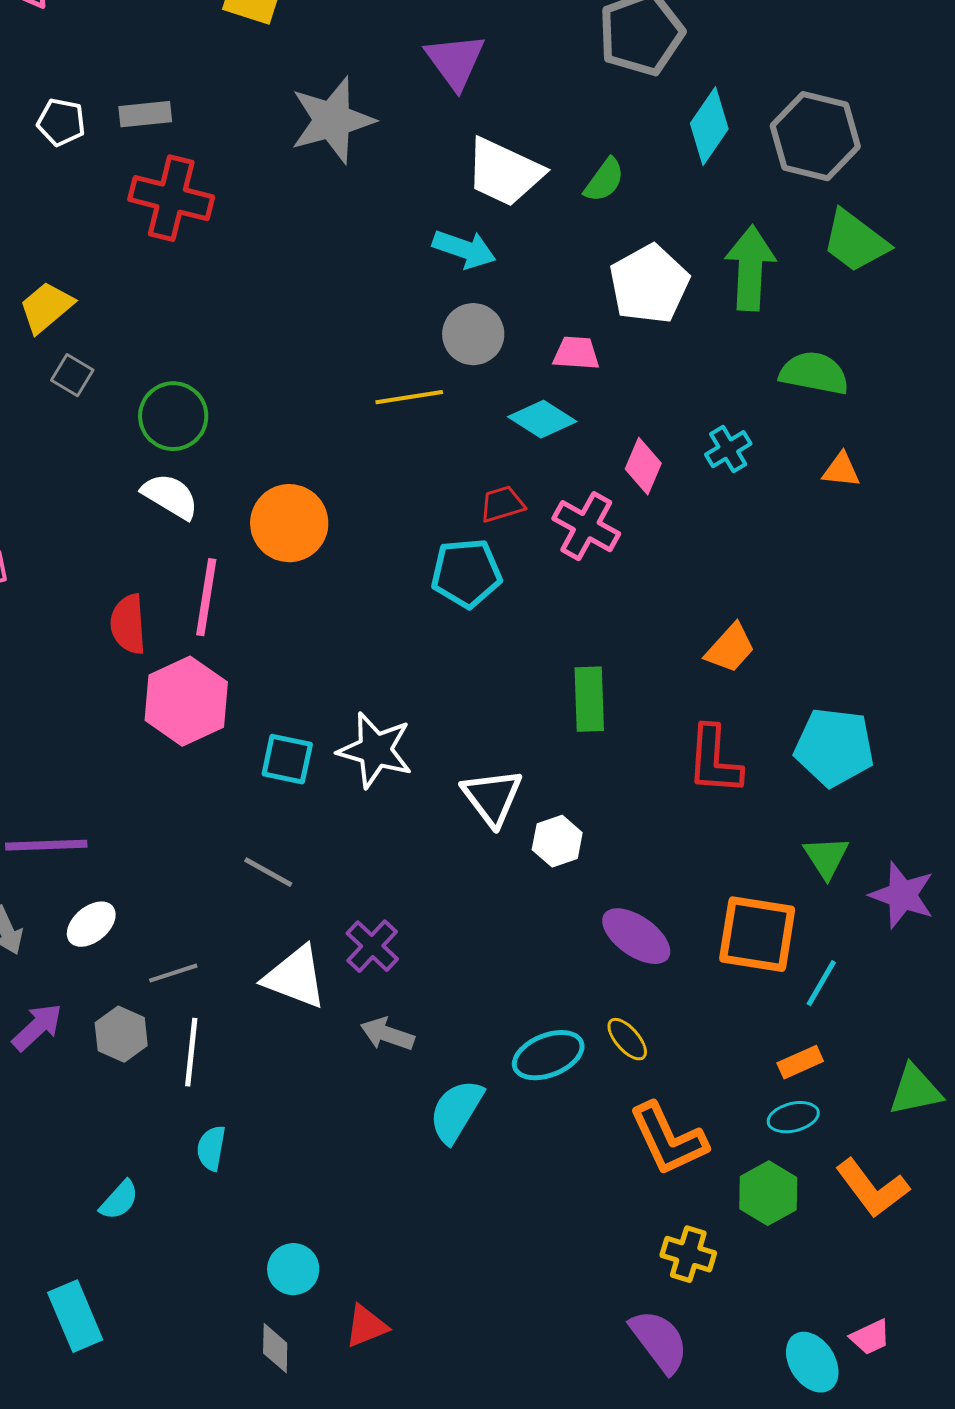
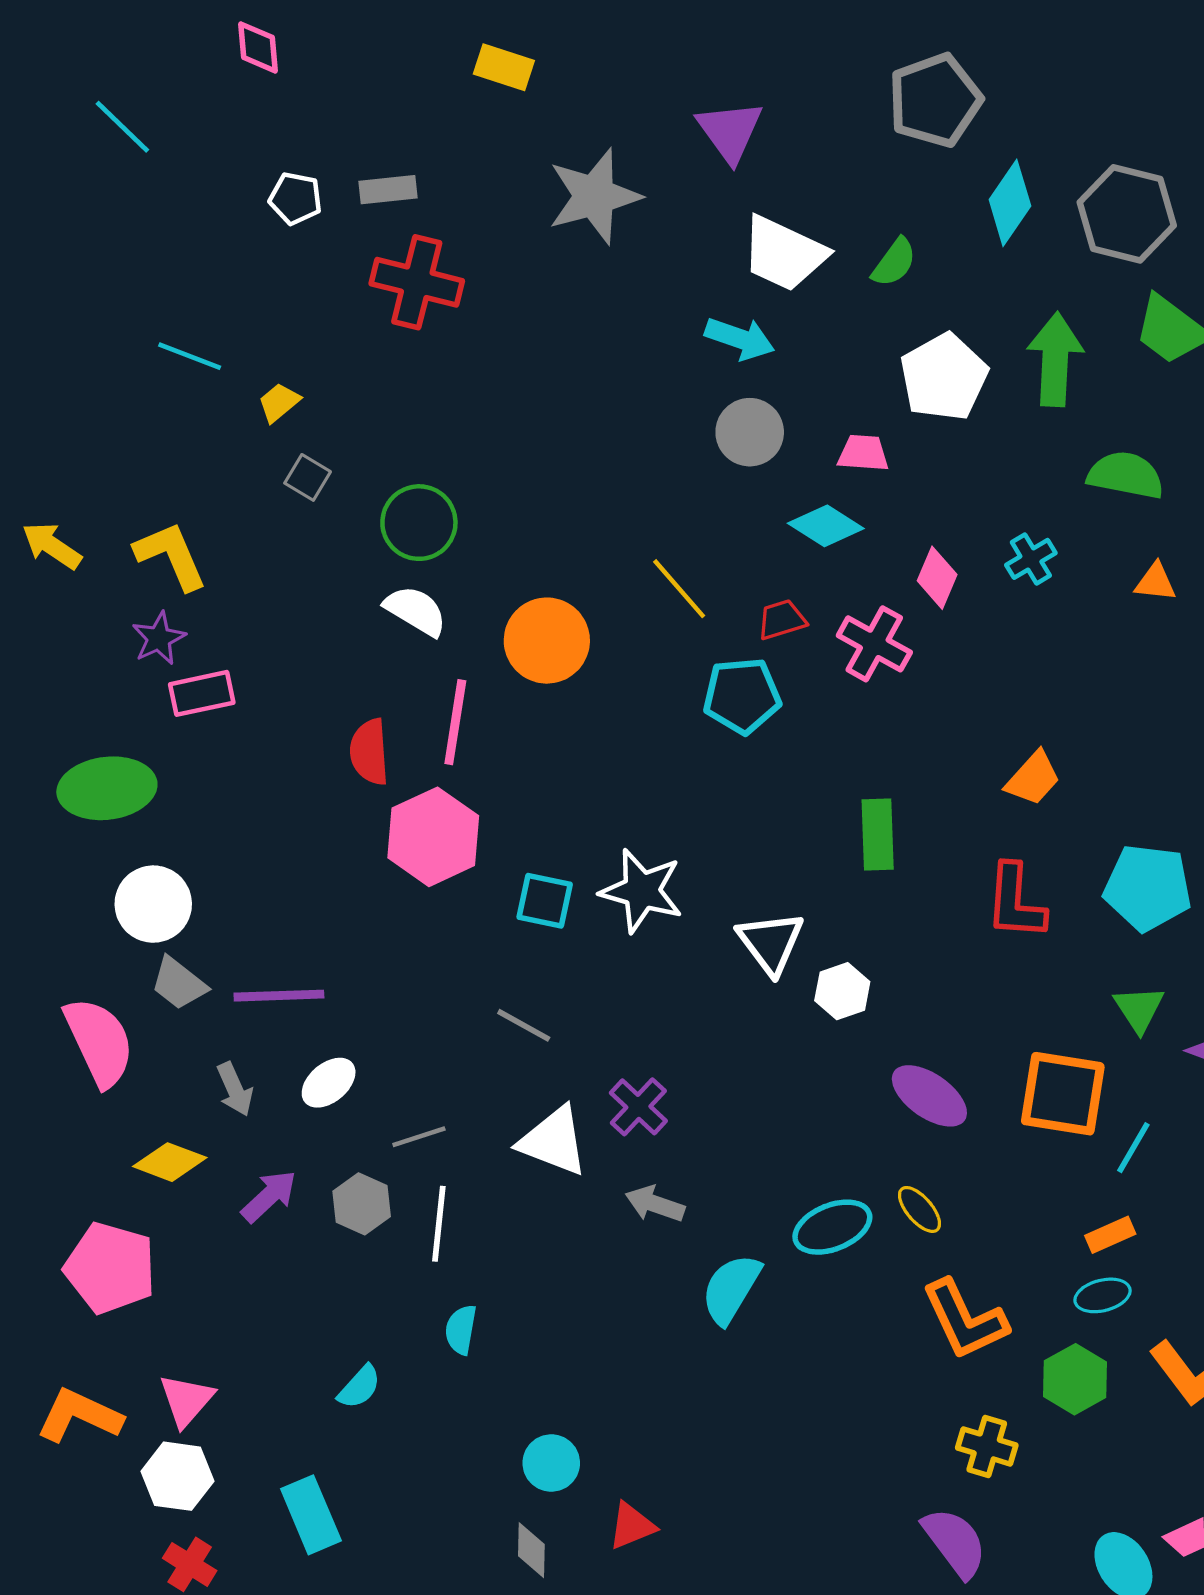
yellow trapezoid: (46, 307) -> (279, 402), size x0.7
yellow line: (409, 397) -> (679, 589), moved, turned 58

